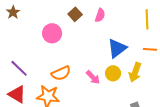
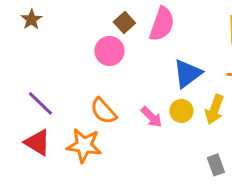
pink semicircle: (100, 15) -> (162, 24), size x1.6
pink circle: (52, 33) -> (109, 51), moved
orange semicircle: (61, 73) -> (103, 111), turned 72

